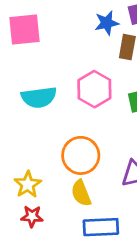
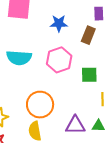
blue star: (107, 23) -> (59, 23), moved

